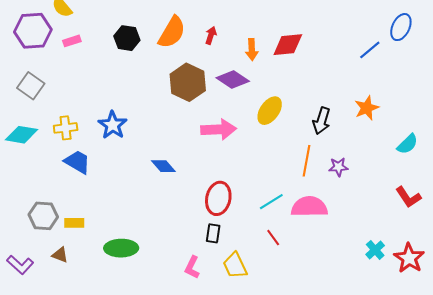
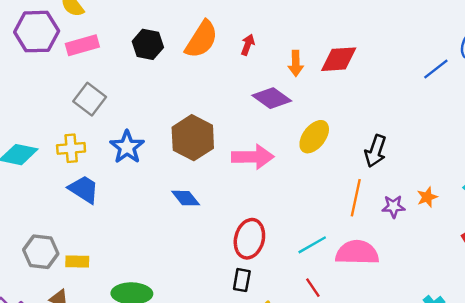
pink rectangle: (72, 41) -> (82, 45), size x1.5
brown hexagon: (188, 82) -> (193, 138), moved
gray square: (31, 86) -> (90, 99), moved
orange star: (367, 108) -> (427, 197), moved, size x0.7

